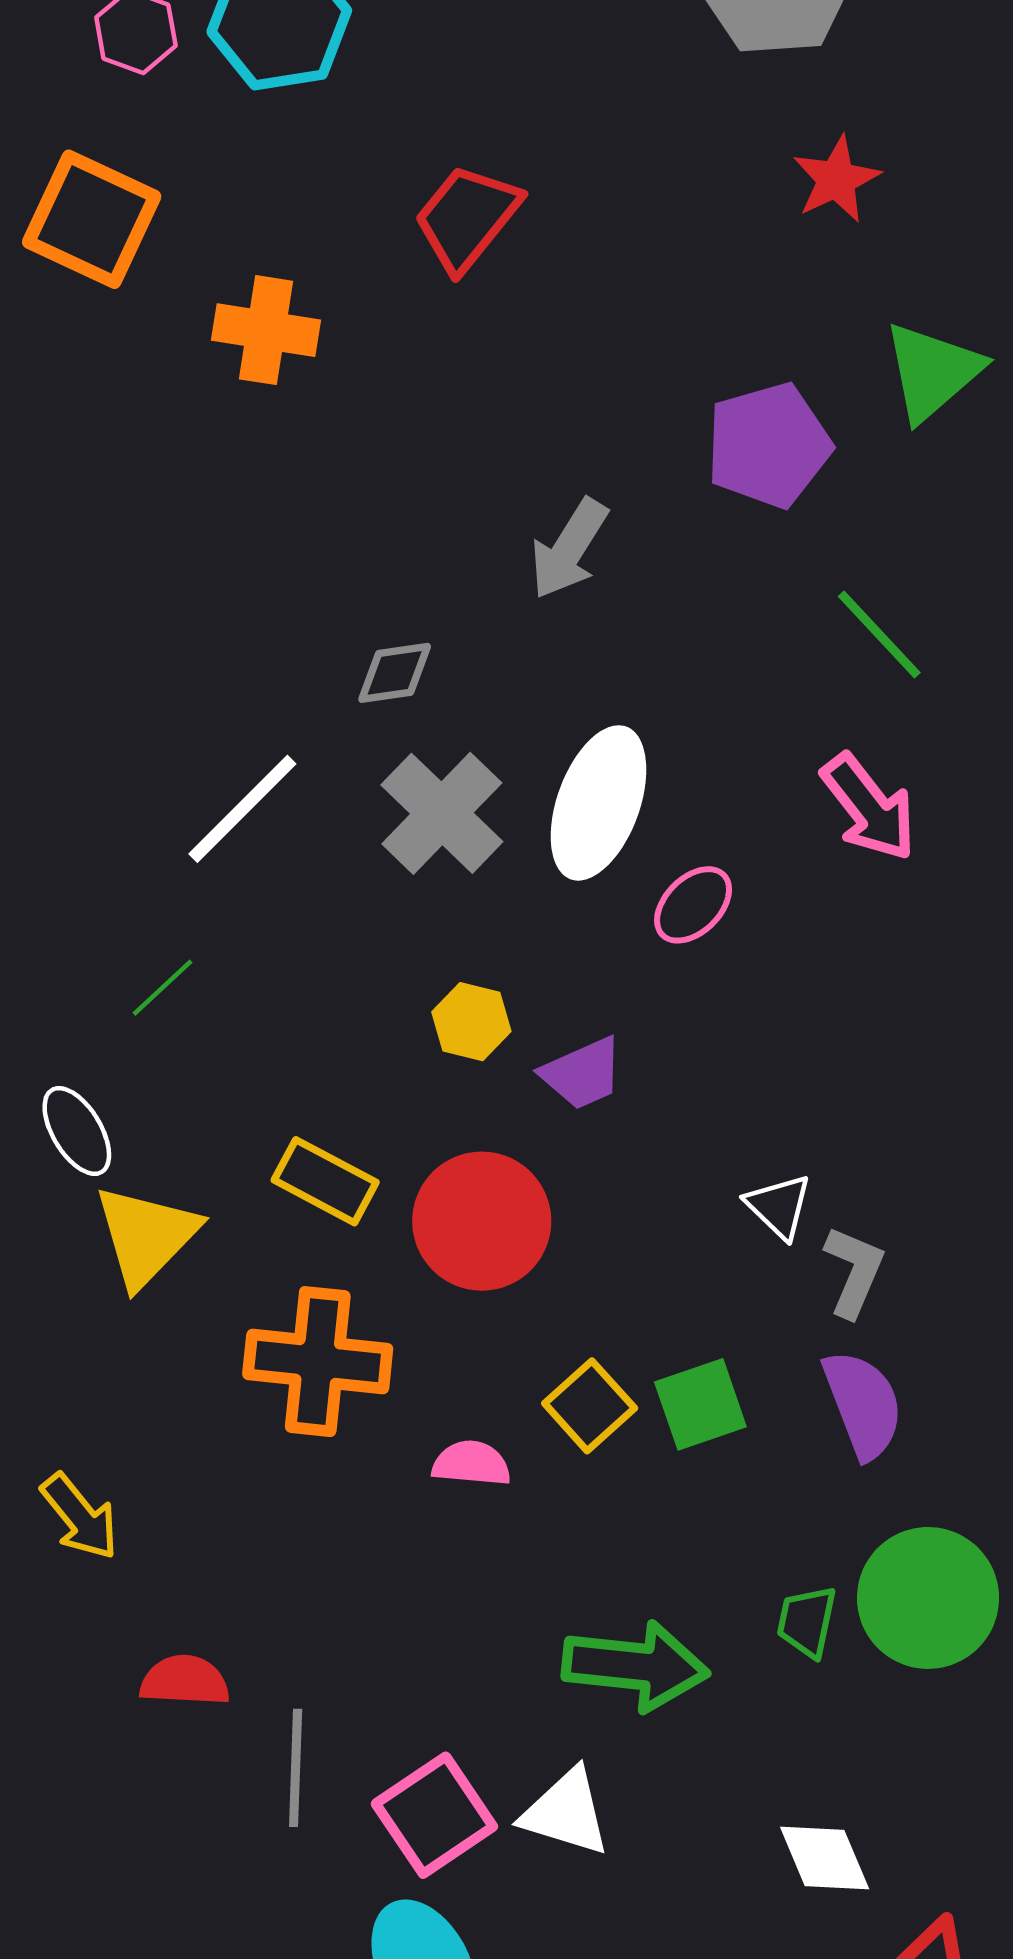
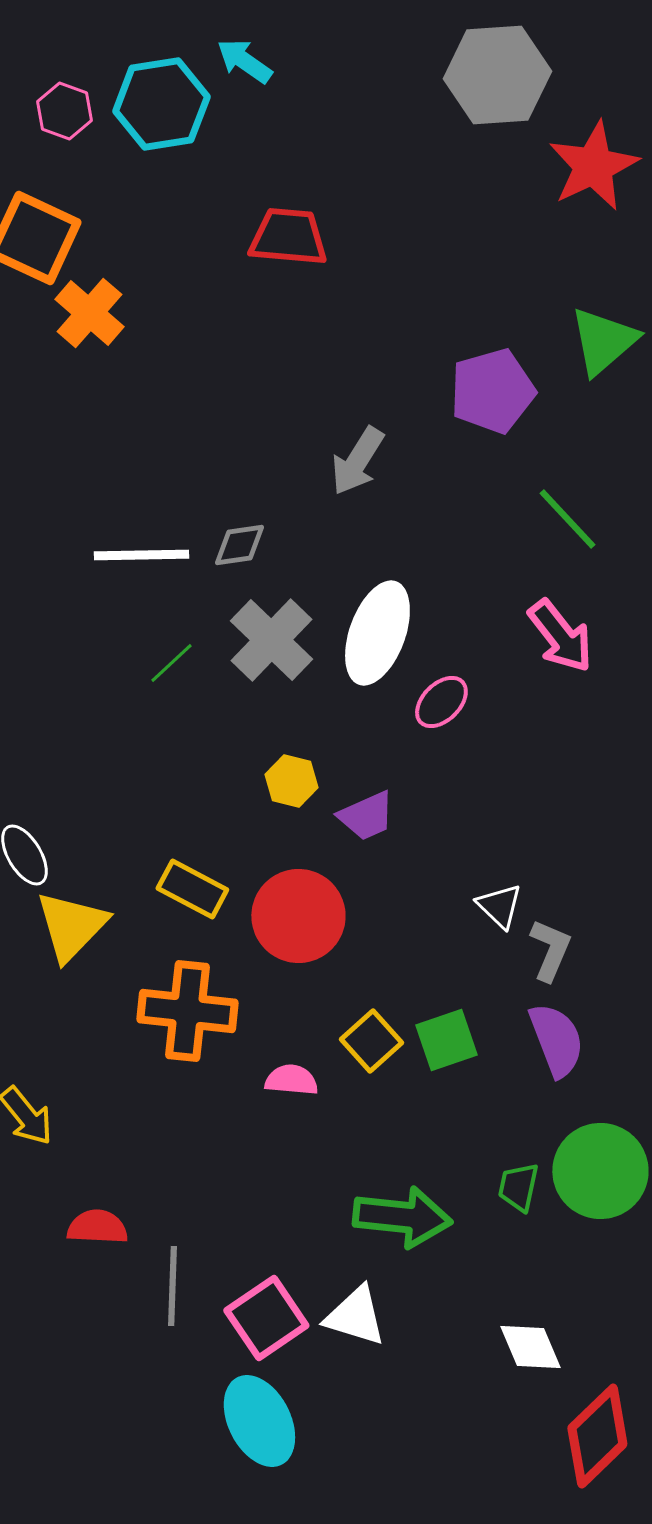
red star: (836, 179) -> (593, 166), moved, size x1.5
red trapezoid: (467, 218) -> (288, 237), turned 56
orange cross: (266, 330) -> (89, 313), moved, turned 32
white line: (242, 809) -> (141, 555), moved, turned 44
green line: (163, 988) -> (171, 663), moved

